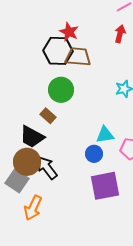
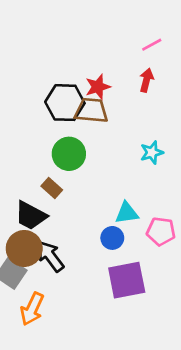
red star: (69, 32) -> (98, 87), moved, turned 30

